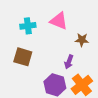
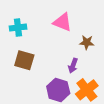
cyan cross: (28, 26) -> (18, 28), moved

